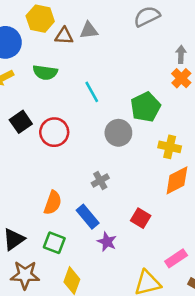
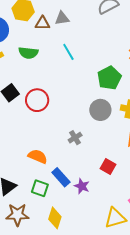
cyan line: (92, 92) -> (68, 52), moved
gray circle: (118, 133) -> (100, 110), moved
orange semicircle: (53, 203) -> (38, 156), turned -84
blue rectangle: (88, 217) -> (61, 177), moved

